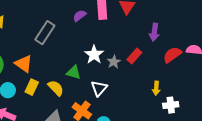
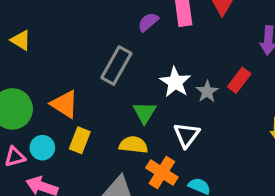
gray rectangle: (45, 33) -> (116, 66), moved
green triangle: (74, 72) -> (145, 113), turned 49
yellow semicircle: (56, 88) -> (133, 145), moved, turned -36

